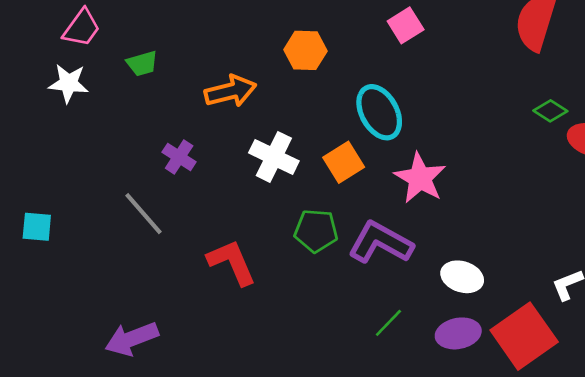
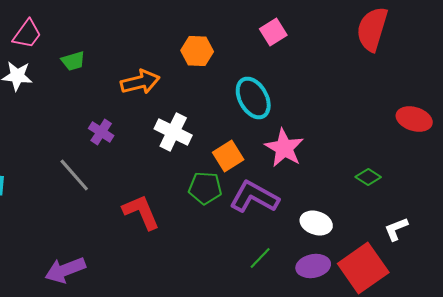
green diamond: (550, 111) -> (368, 177), moved
orange square: (344, 162) -> (228, 156), moved

